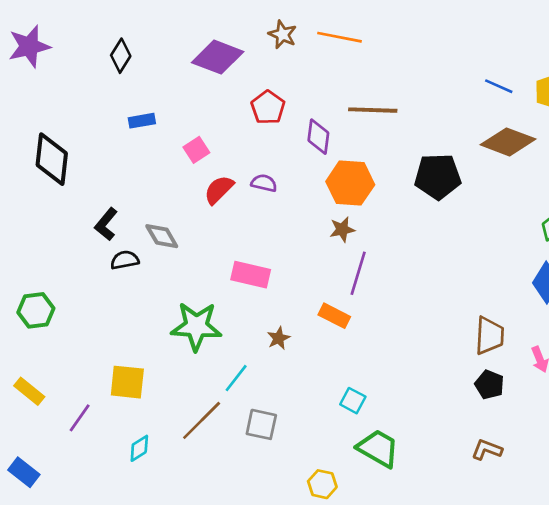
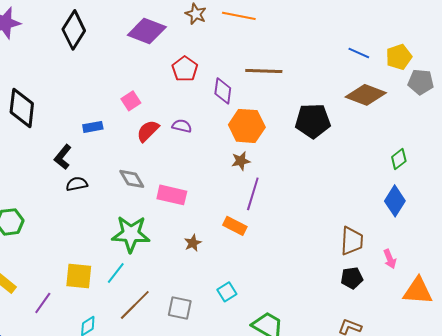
black diamond: (121, 56) -> (74, 30), size x1.5
blue rectangle: (142, 121) -> (93, 127), moved
gray diamond: (162, 236) -> (132, 179), moved
cyan line: (236, 378) -> (116, 273), moved
black pentagon: (489, 385) -> (352, 278), turned -30
cyan square: (353, 401) -> (227, 292), moved, turned 30

